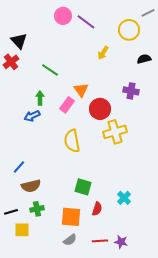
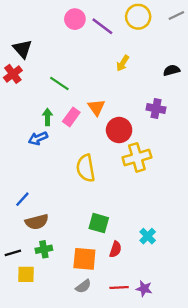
yellow circle: (129, 30) -> (138, 17), moved
pink rectangle: (67, 105) -> (71, 117), moved

